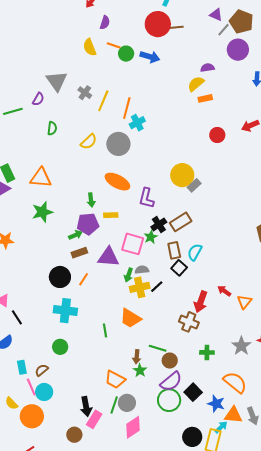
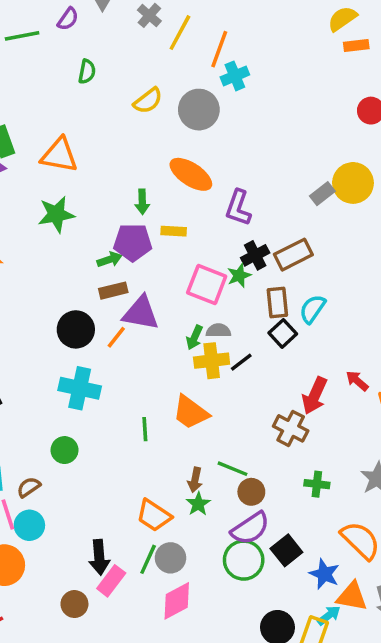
yellow circle: (182, 175) -> (353, 183), moved
purple triangle: (108, 257) -> (141, 313), moved

